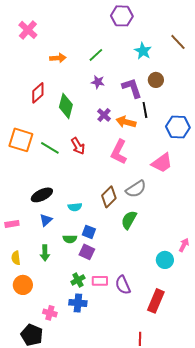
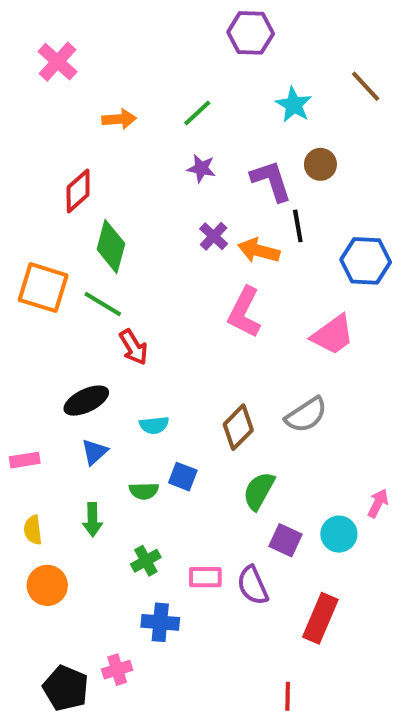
green diamond: (66, 106) -> (111, 246), moved
red arrow: (78, 146) -> (134, 347), moved
gray semicircle: (136, 189) -> (306, 415), moved
brown diamond: (109, 197) -> (238, 427), moved
green semicircle: (129, 220) -> (259, 491), moved
purple square: (87, 252) -> (286, 540), moved
green cross: (78, 280) -> (146, 561), moved
pink cross: (50, 313) -> (117, 670), moved, turned -32

